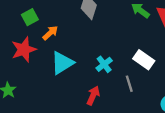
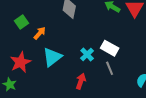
red star: (24, 50) -> (20, 62), moved
white rectangle: (144, 60) -> (110, 48), moved

